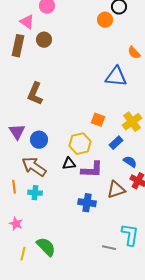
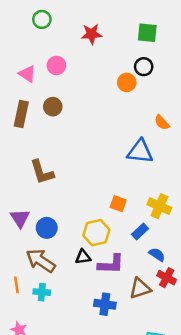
pink triangle: (27, 22) -> (27, 74), moved
brown L-shape: (35, 94) -> (42, 172), turned -40
yellow cross: (132, 122) -> (159, 206), turned -30

